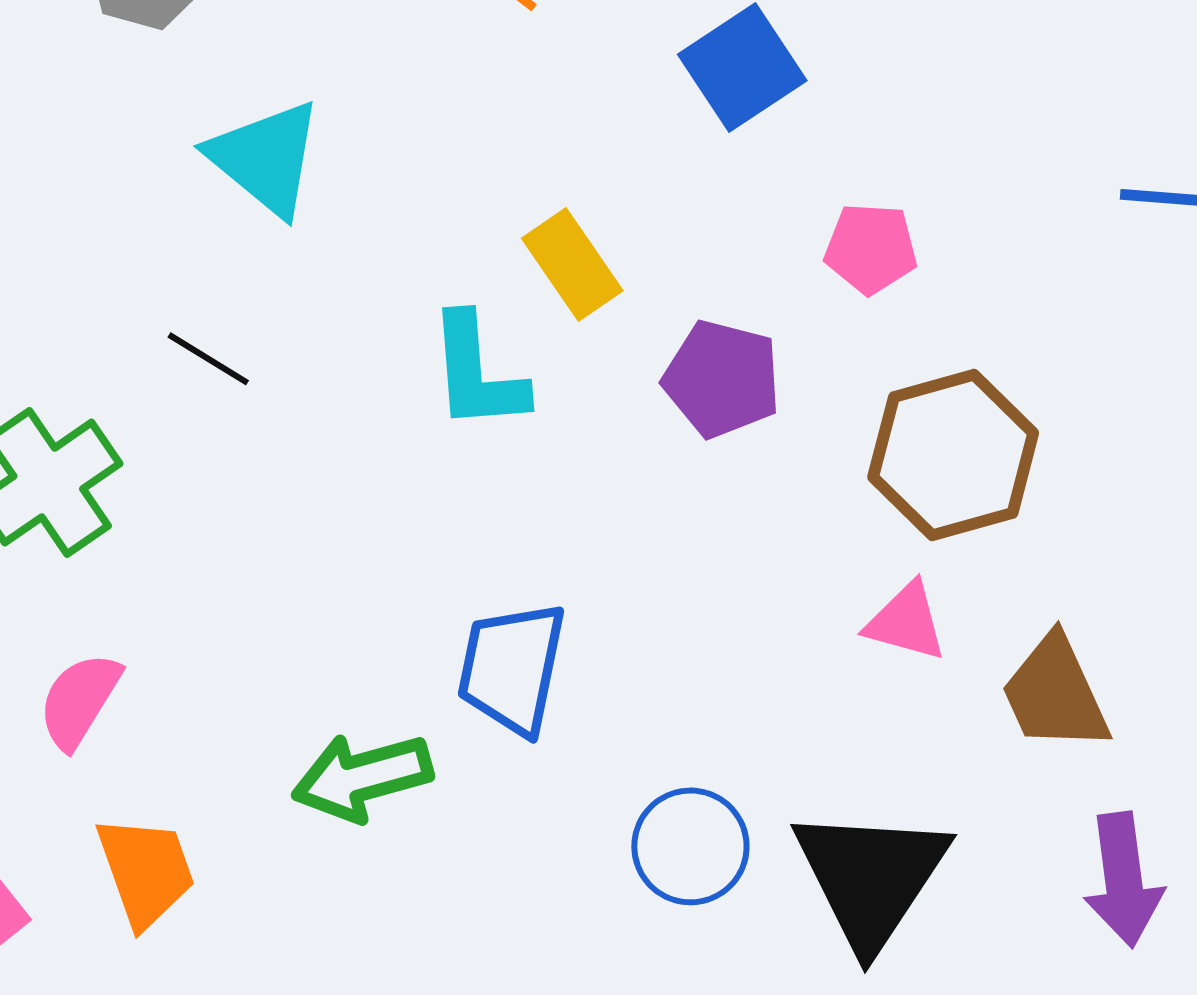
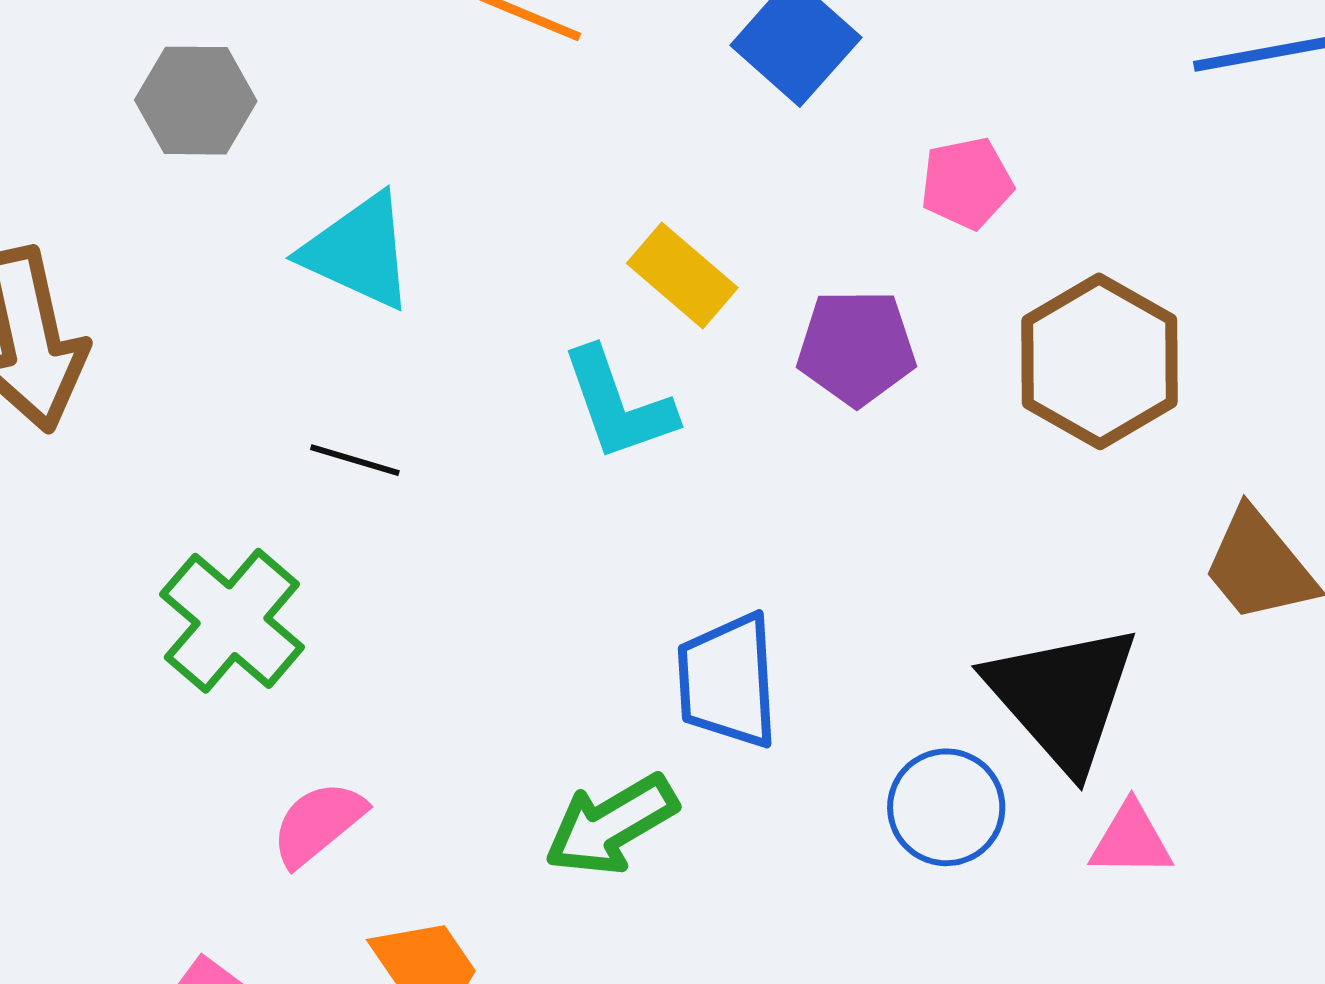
pink triangle: (906, 622) -> (1131, 840), moved
pink semicircle: (79, 700) -> (318, 823), turned 34
black triangle: (871, 877) -> (1063, 697), moved

